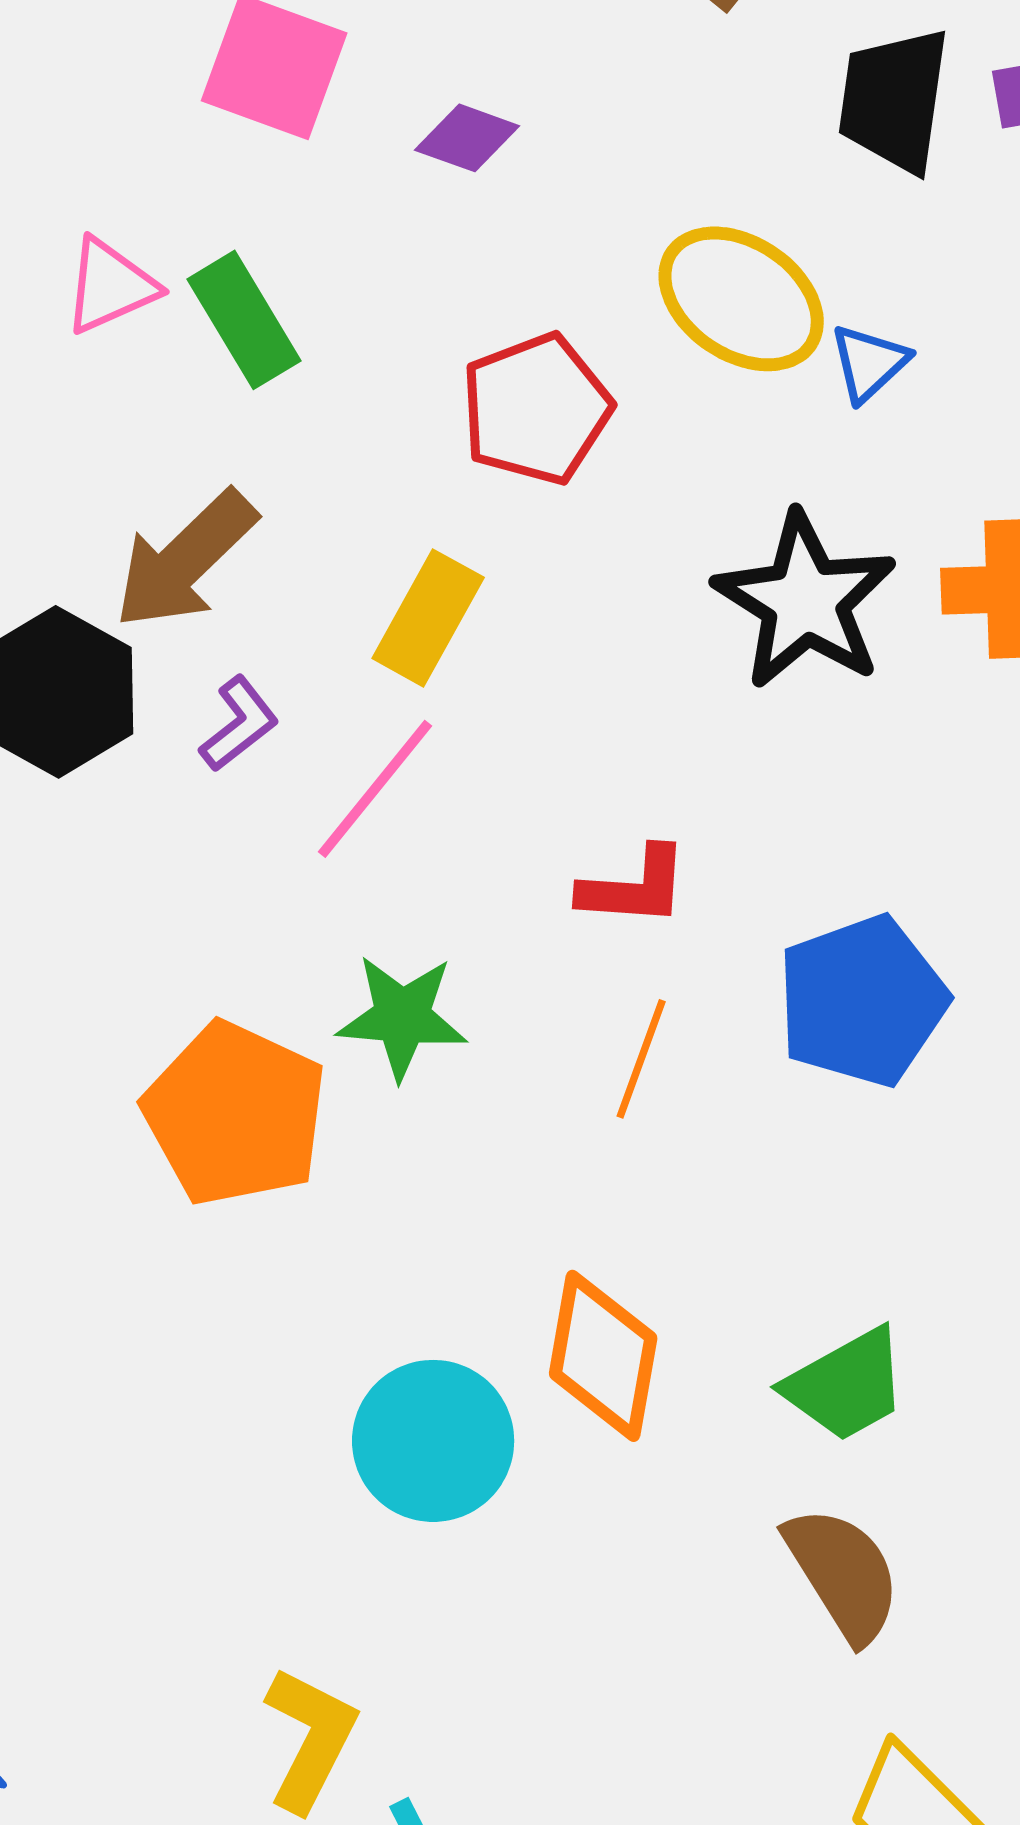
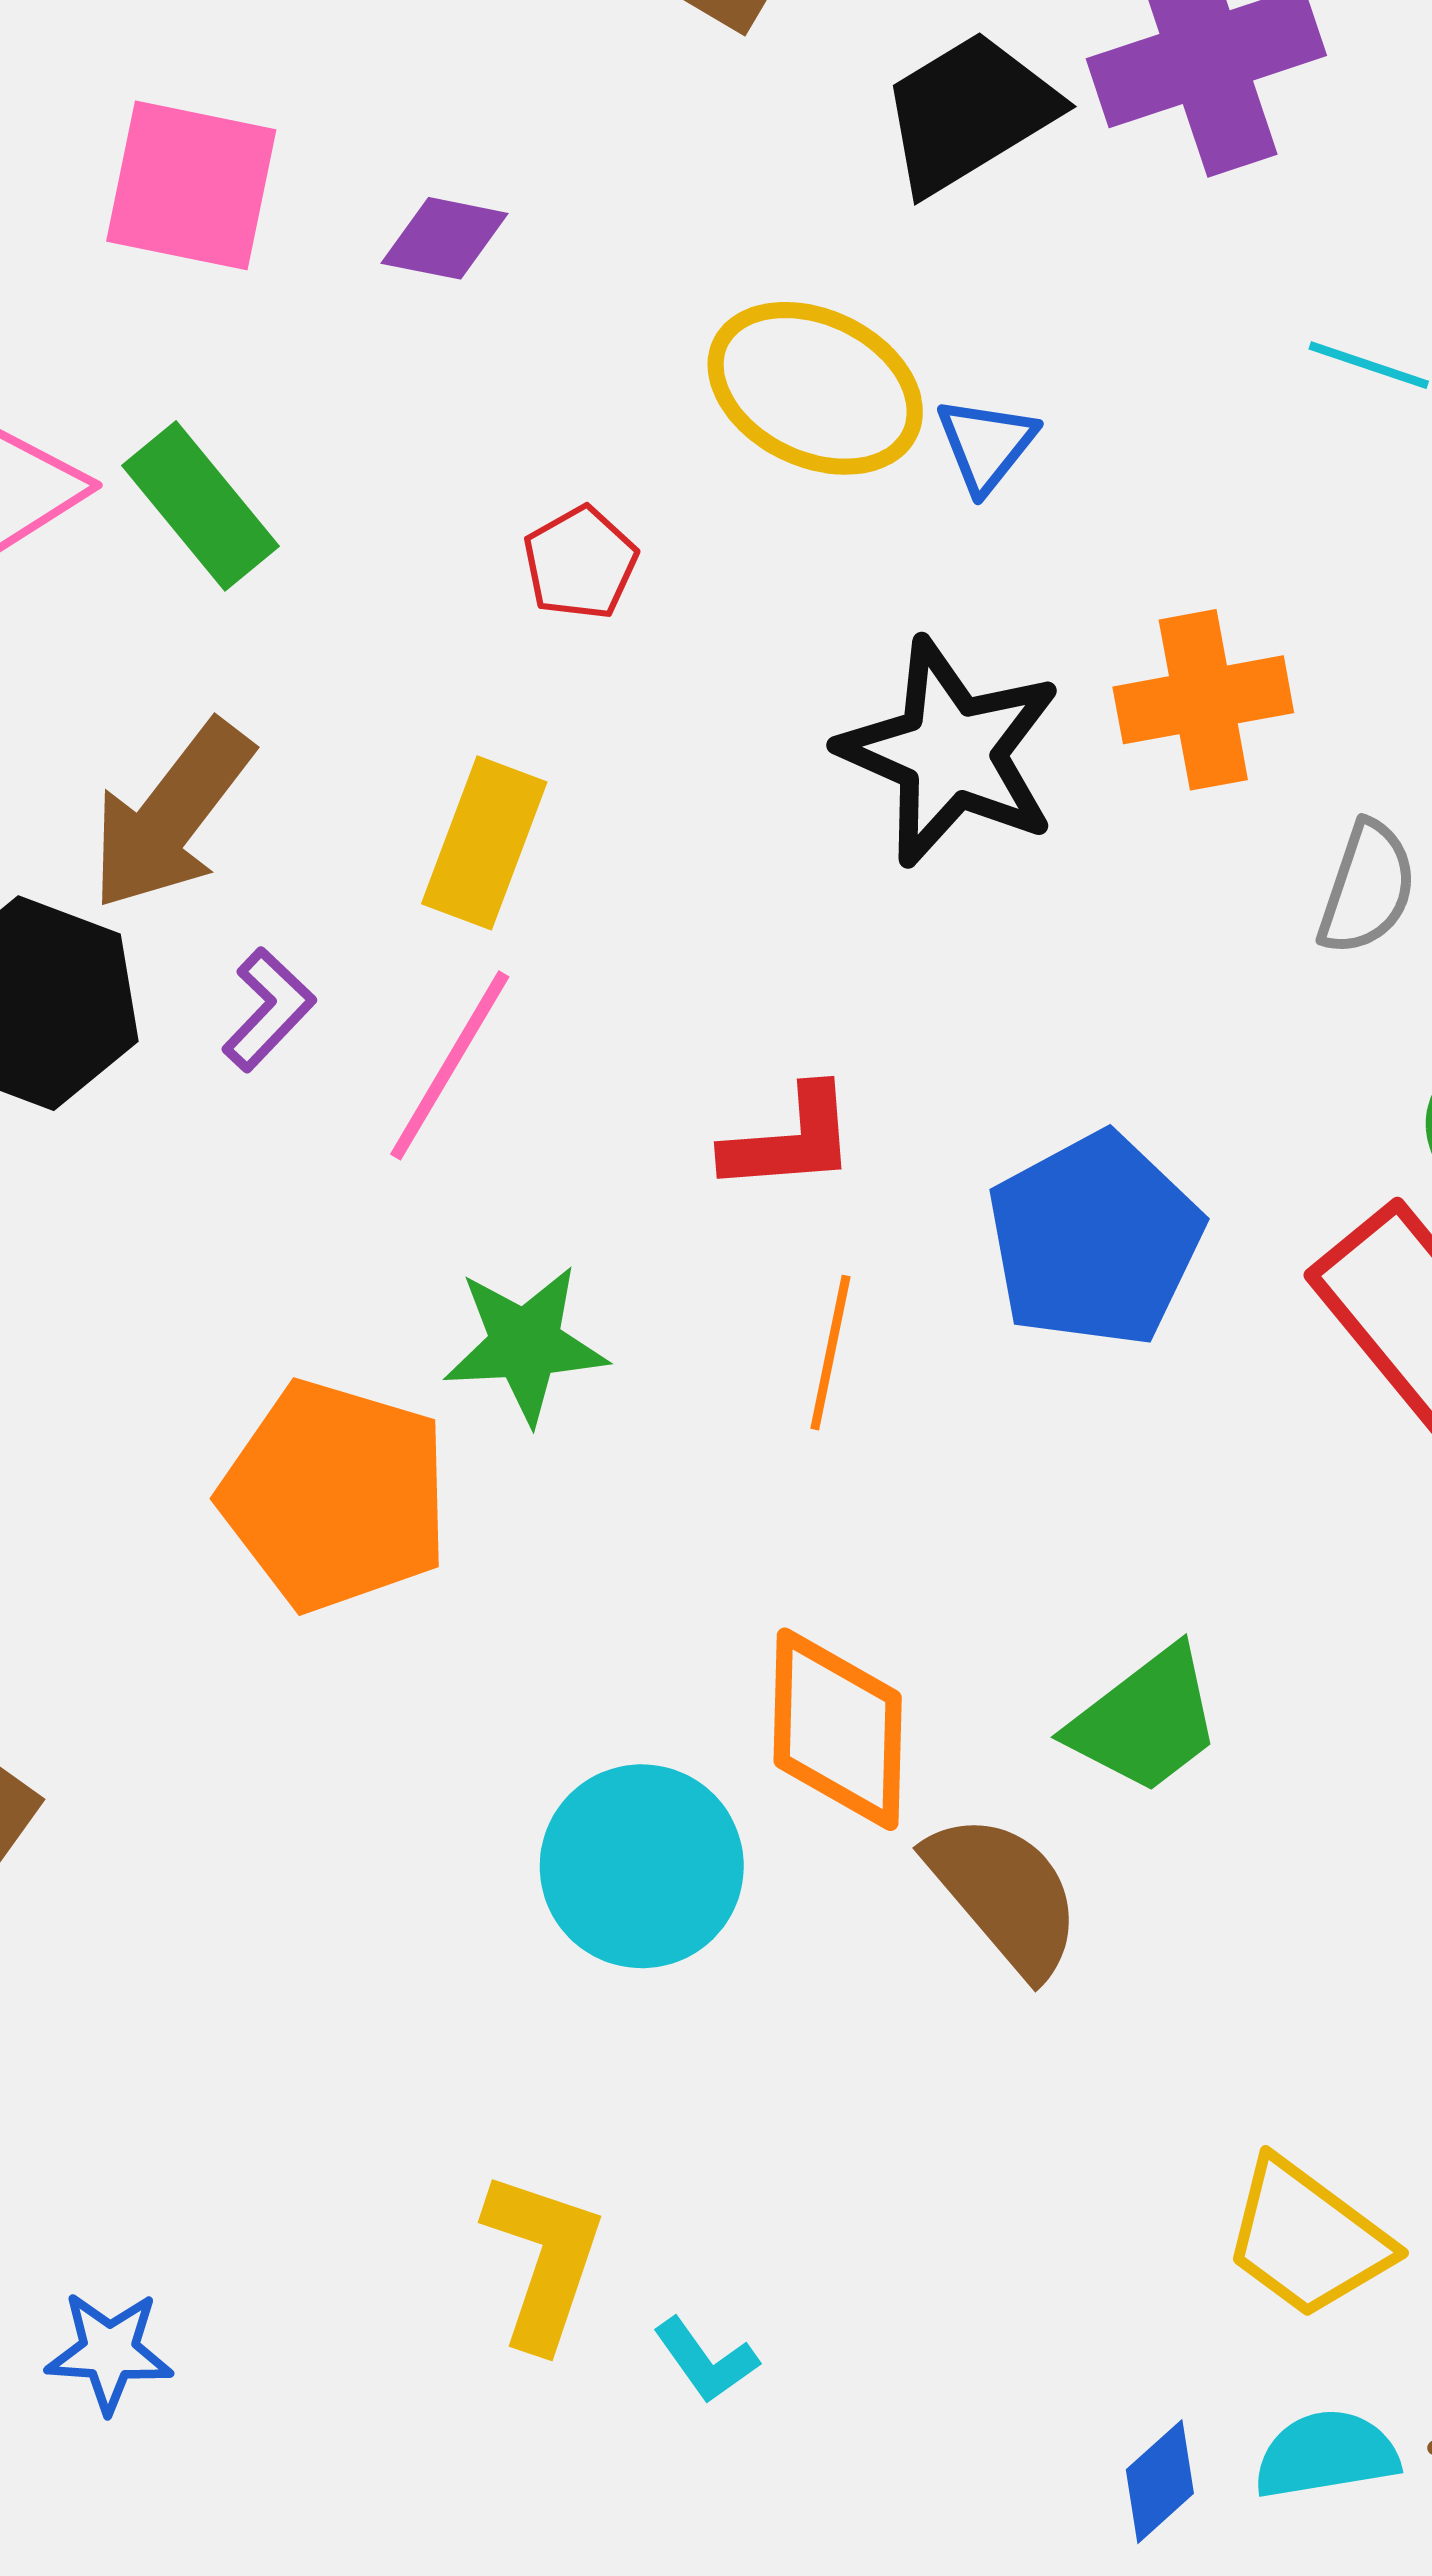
black trapezoid: (894, 100) -> (969, 113), turned 59
red pentagon: (536, 409) -> (580, 563), size x0.6
brown semicircle: (843, 1574) -> (1004, 1894), moved

